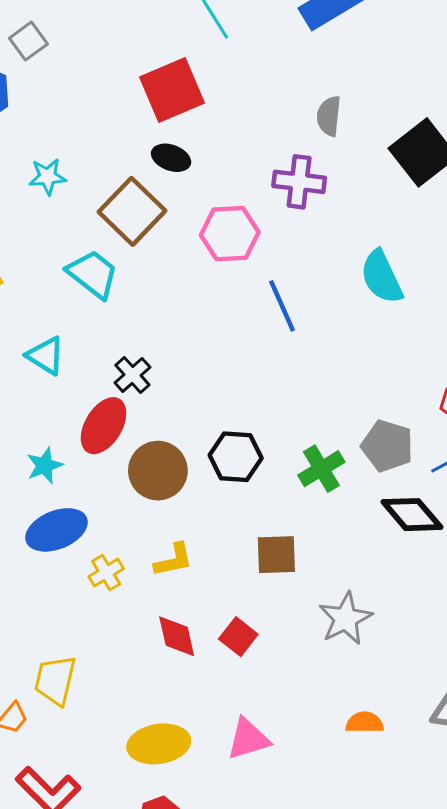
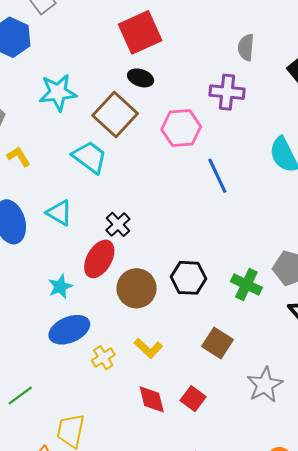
cyan star: (47, 177) -> (58, 92), size x1.5
green cross: (321, 469) -> (246, 285), turned -32
brown square: (276, 555) -> (217, 343), turned 36
yellow L-shape: (173, 560) -> (148, 348), turned 56

